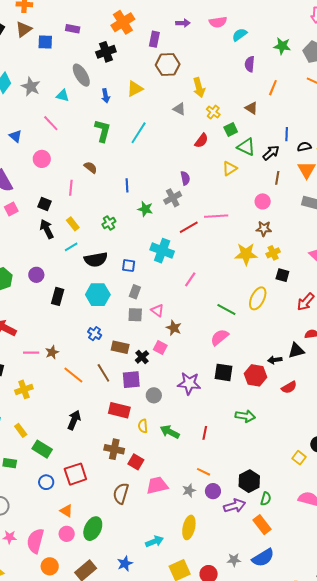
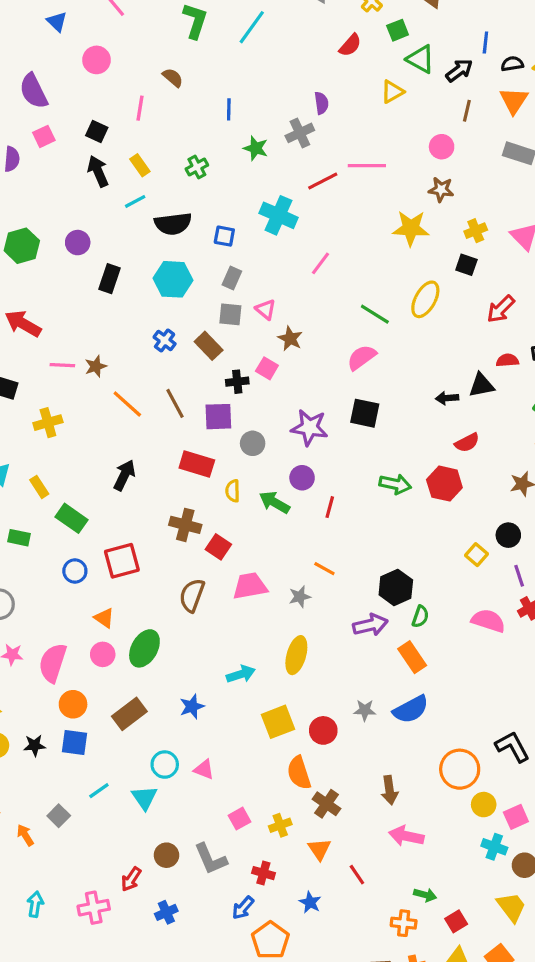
yellow cross: (273, 253) -> (476, 231), moved
brown rectangle: (120, 347) -> (209, 346), moved, turned 30
black cross: (142, 357) -> (237, 382), turned 32
red hexagon: (255, 375) -> (444, 484), moved
purple circle: (213, 491) -> (302, 478), moved

